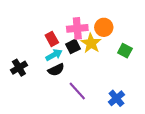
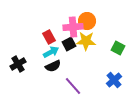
orange circle: (104, 27) -> (87, 21), moved
yellow star: (91, 43) -> (86, 41), turned -30
blue cross: (116, 98) -> (114, 80), moved

